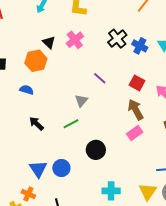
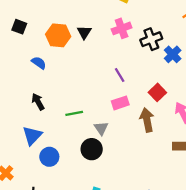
pink cross: (75, 40) -> (122, 28), moved
black triangle: (49, 42) -> (84, 32), moved
gray triangle: (81, 101) -> (101, 128), moved, turned -32
pink rectangle: (135, 133) -> (120, 103), moved
blue triangle: (38, 169) -> (32, 135), moved

